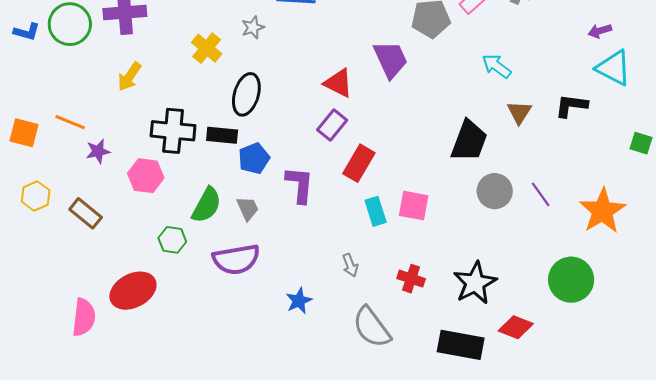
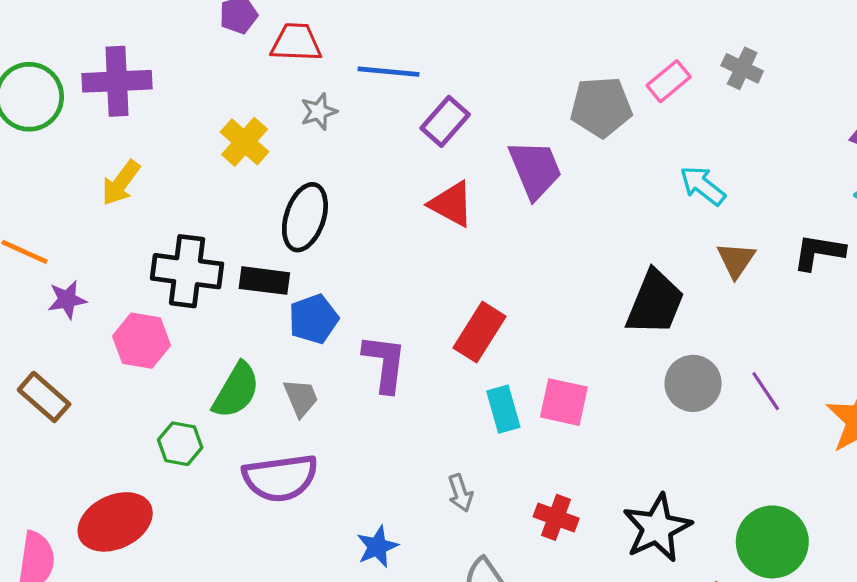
purple rectangle: (332, 125) -> (445, 121), moved
green circle: (571, 280) -> (772, 542), moved

